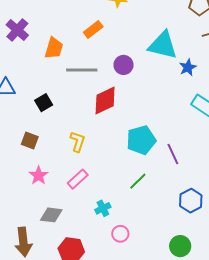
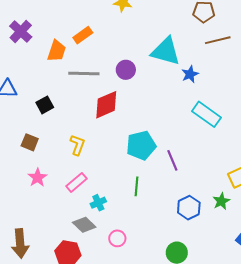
orange rectangle: (93, 29) -> (83, 35), moved
green line: (138, 181) -> (137, 186), turned -42
cyan cross: (103, 208) -> (98, 203), moved
gray diamond: (51, 215) -> (84, 225), moved, turned 35

